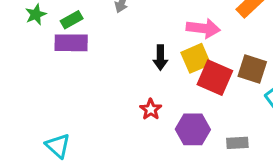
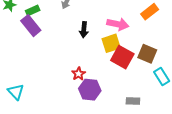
purple rectangle: (71, 43) -> (31, 26), turned 45
black arrow: (160, 58) -> (84, 30), moved
purple hexagon: (193, 129) -> (90, 90), moved

